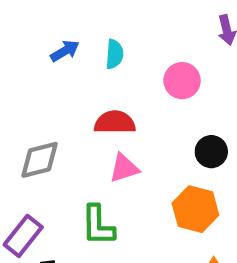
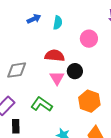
black circle: (211, 152) -> (75, 71), moved
pink triangle: (124, 168) -> (57, 78), turned -49
green L-shape: (98, 225) -> (42, 104), turned 120

